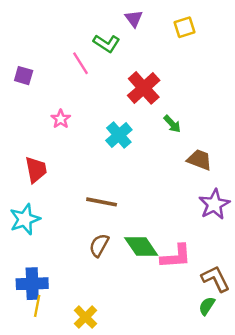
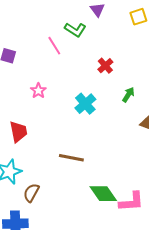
red cross: (144, 88) -> (105, 66), size x0.6
green arrow: (172, 124) -> (128, 95), turned -105
brown semicircle: (99, 245) -> (31, 193), moved

